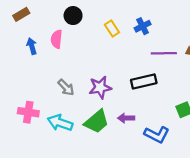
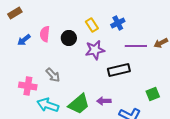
black circle: (73, 16) -> (69, 38), moved
blue arrow: (32, 46) -> (24, 40), turned -112
purple star: (100, 87) -> (95, 50), moved
pink cross: (28, 112) -> (28, 86), moved

